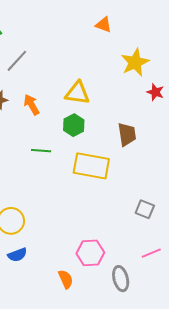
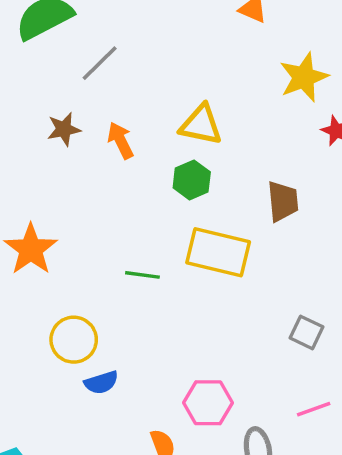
green line: (41, 151) -> (142, 275), moved
blue semicircle: (17, 255) -> (101, 382), moved

